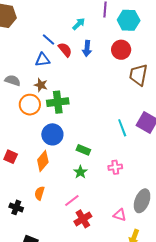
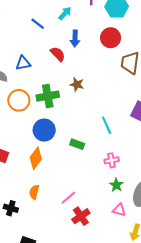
blue line: (48, 40) -> (38, 24), moved
red semicircle: (65, 50) -> (58, 54), moved
blue triangle: (43, 60) -> (23, 63), moved
brown star: (41, 85) -> (77, 84), moved
cyan line: (122, 128) -> (107, 125), moved
green star: (80, 172) -> (116, 185), moved

